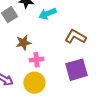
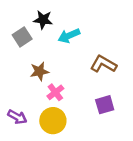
pink cross: (36, 60) -> (55, 92), turned -32
purple square: (76, 70) -> (105, 105), size x0.7

